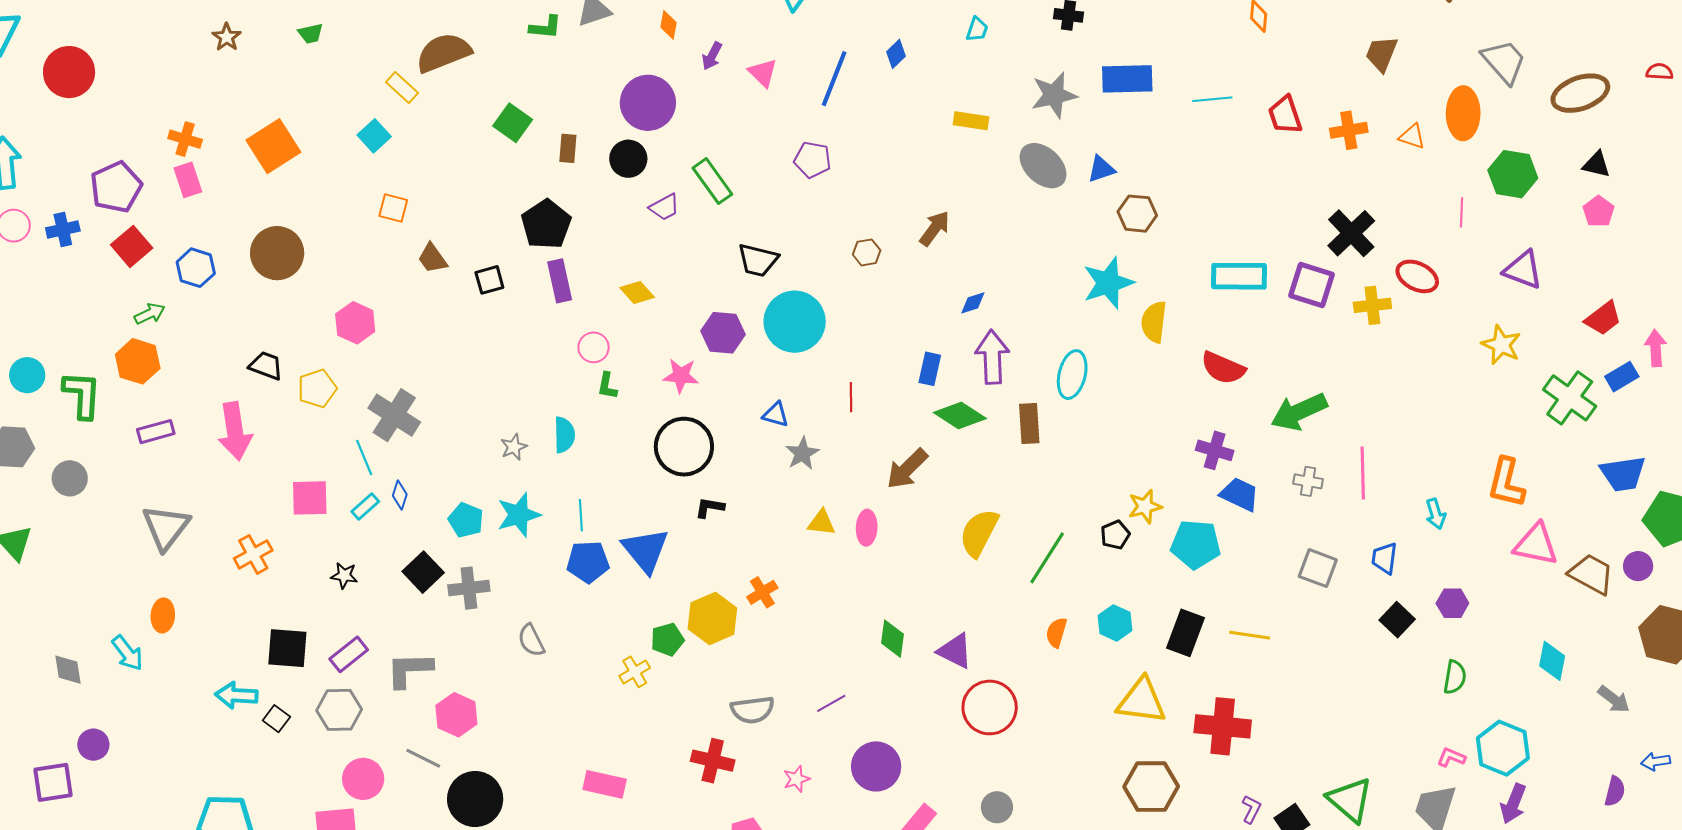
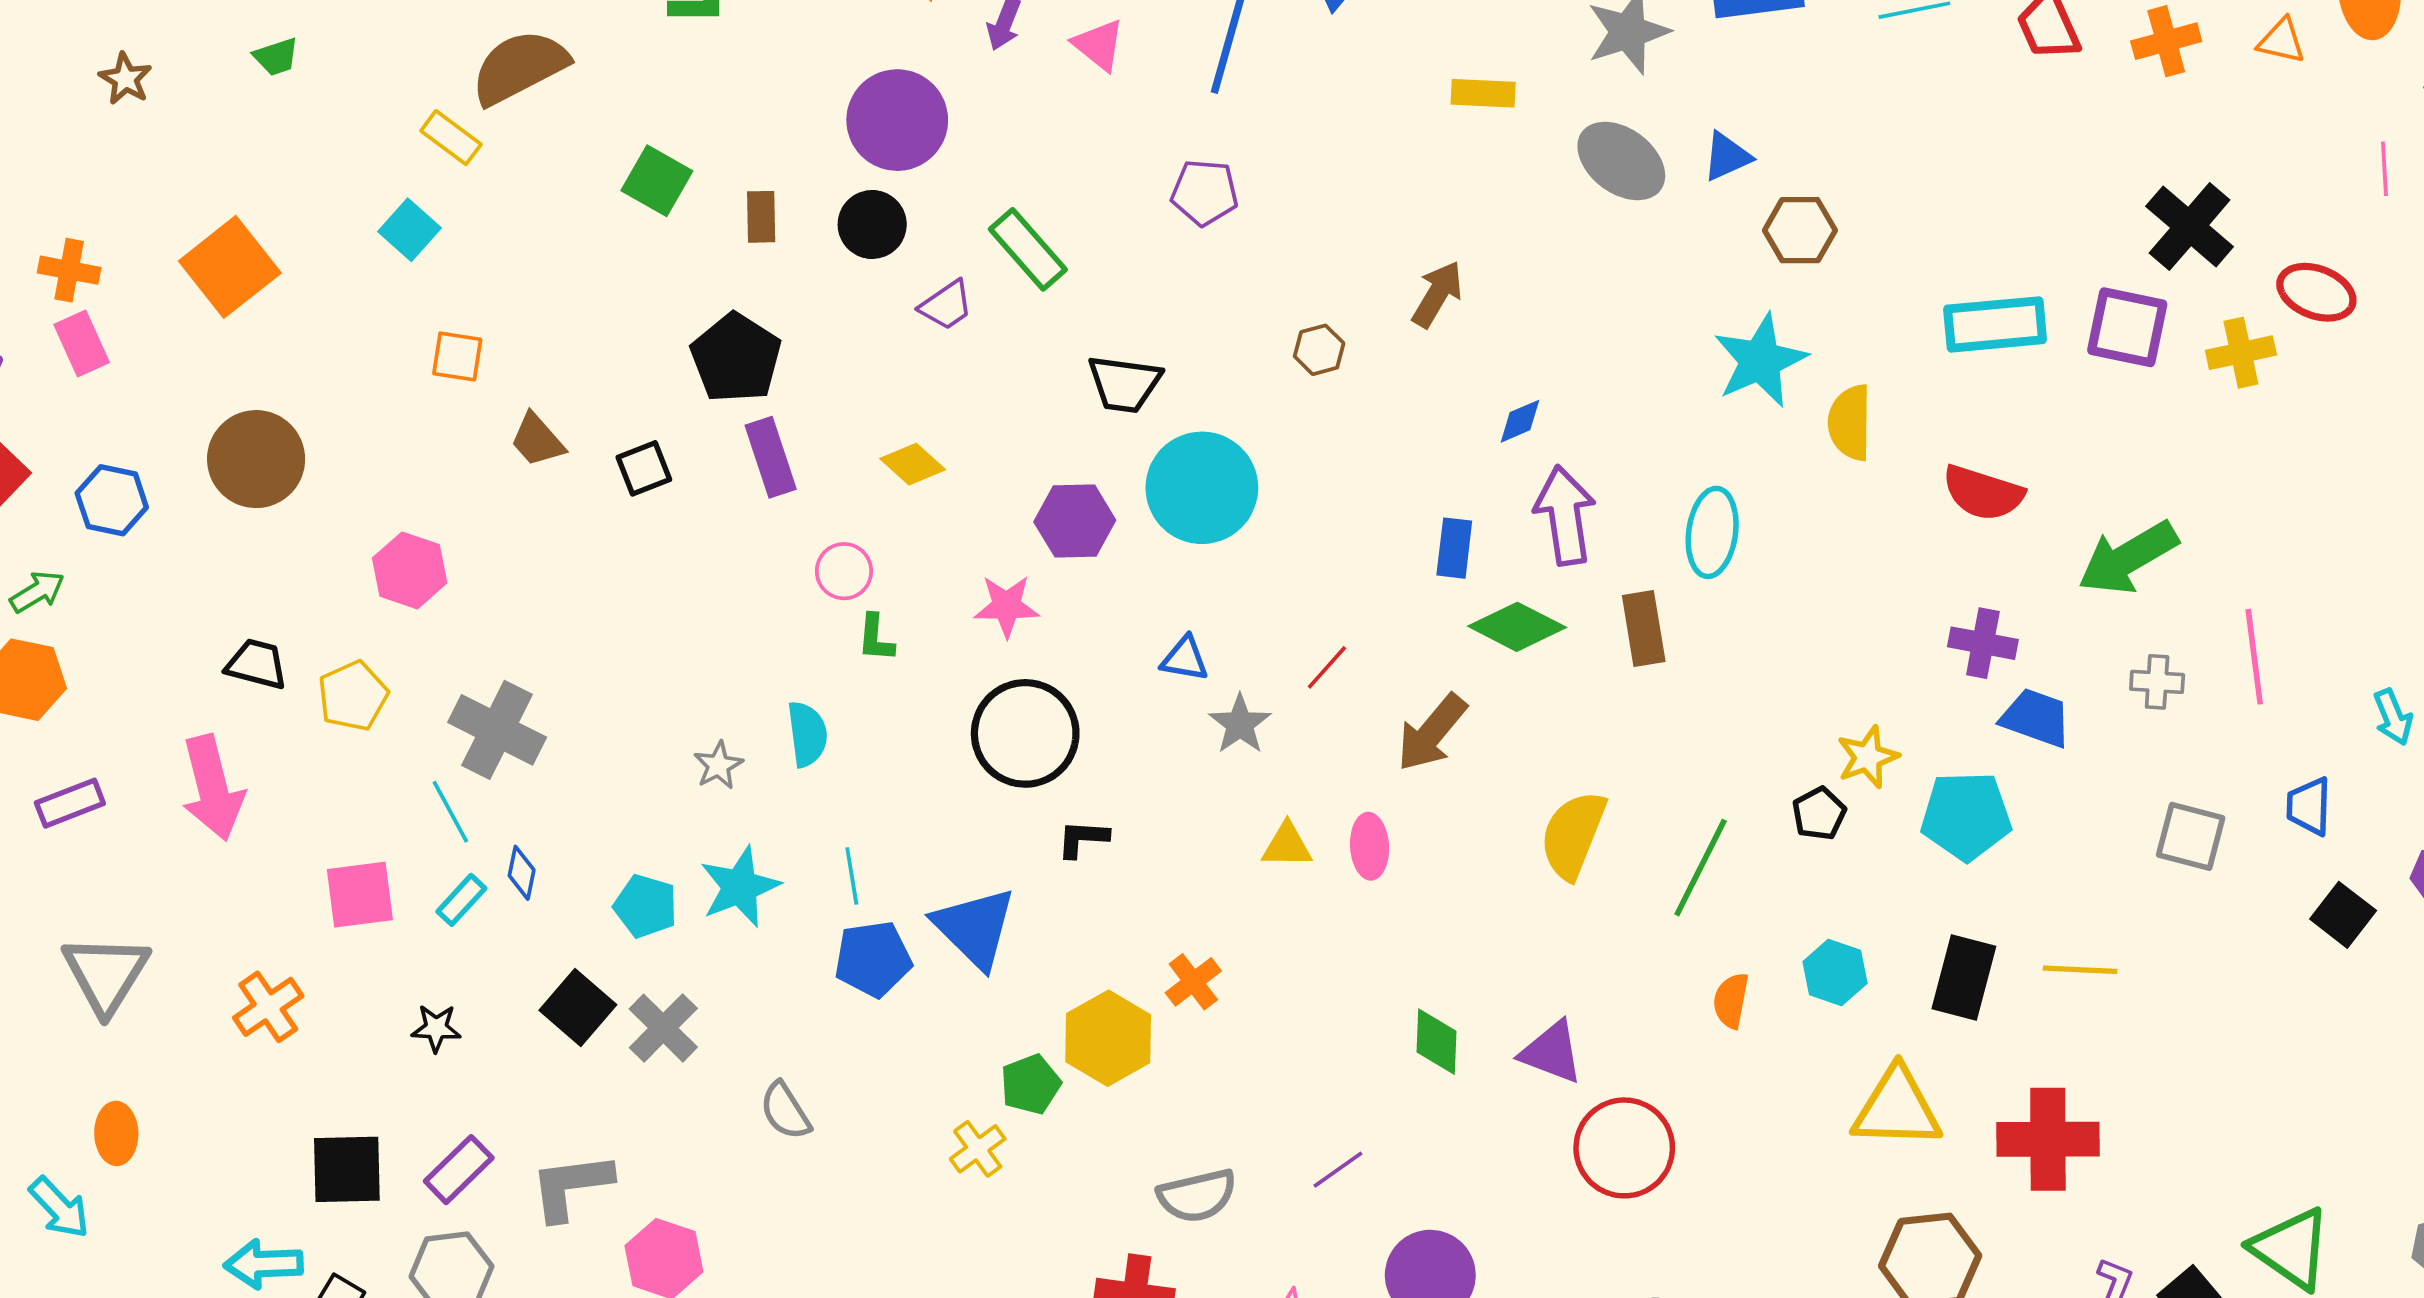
red line: (851, 397) -> (1327, 667), moved, turned 48
gray cross: (469, 588) -> (663, 1028), turned -33

